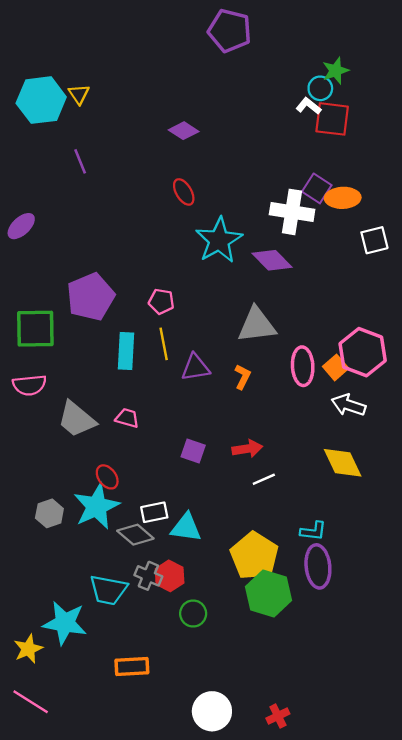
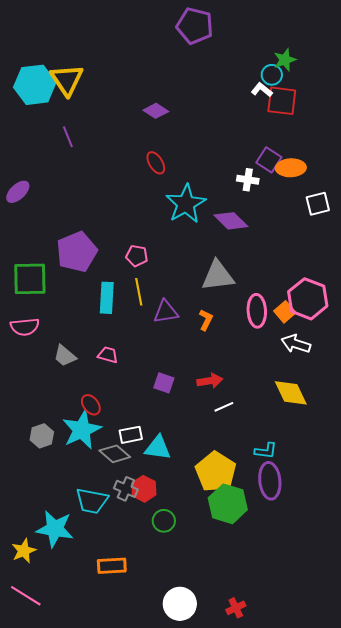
yellow triangle: (79, 94) -> (67, 80), size x1.8
white cross: (292, 212) -> (248, 180), size x0.6
gray trapezoid: (77, 419) -> (65, 356), size x0.7

